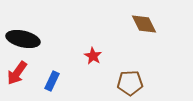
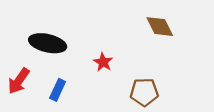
black ellipse: (23, 39) -> (48, 43), moved

